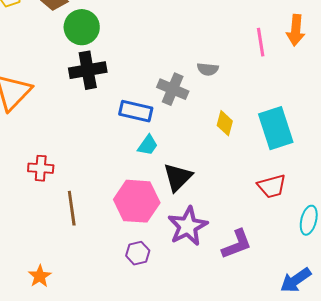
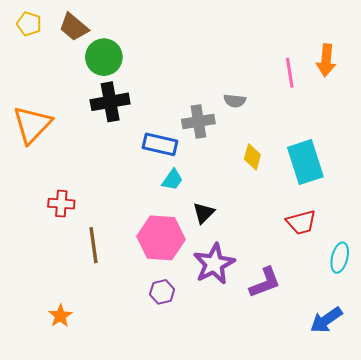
gray cross: (173, 89) -> (198, 122), turned -32
black triangle: (178, 177) -> (204, 213), size x0.7

